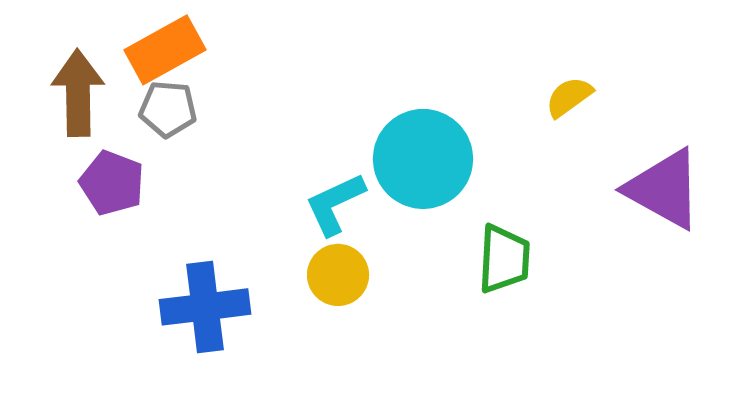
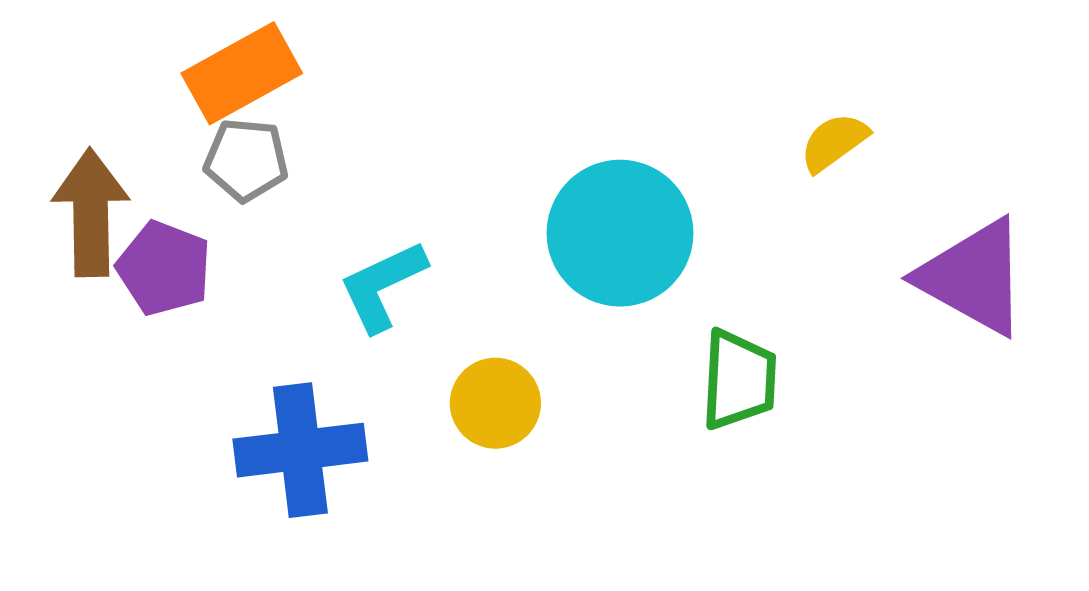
brown arrow: (78, 93) -> (91, 213), moved
cyan L-shape: (335, 204) -> (382, 286), moved

